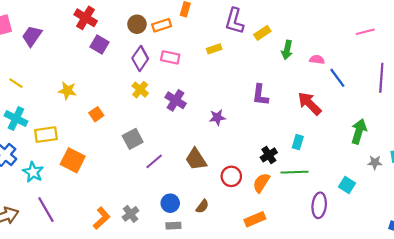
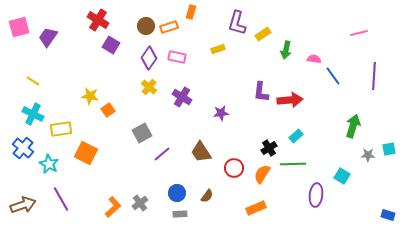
yellow star: (67, 91) -> (90, 96), moved
red arrow: (310, 104) -> (290, 100), moved, turned 130
cyan rectangle: (298, 142) -> (296, 136), turned 32

